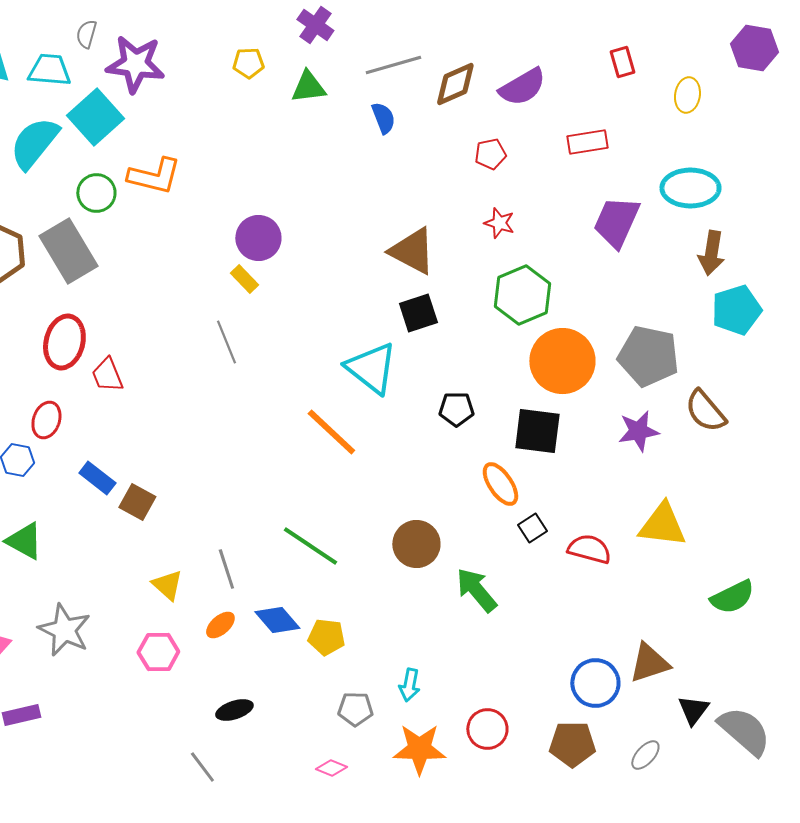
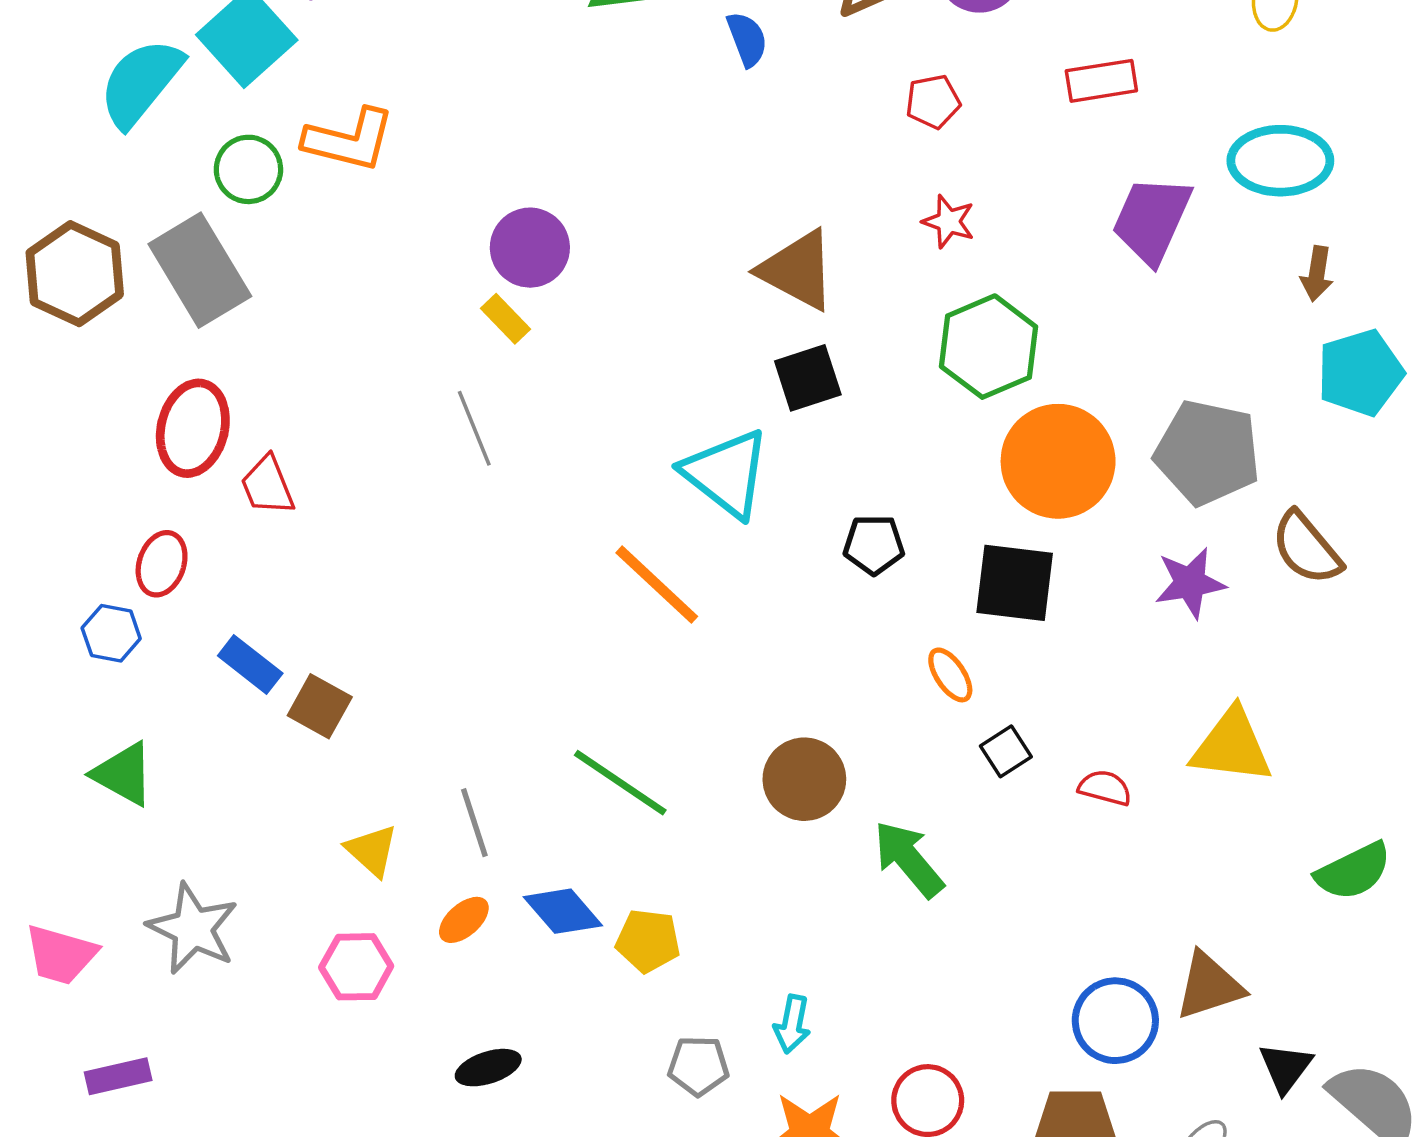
brown arrow: (711, 253) -> (1317, 274), size x0.7
orange ellipse: (500, 484) -> (950, 675), size x0.7
red semicircle: (589, 549) -> (1105, 788), size x0.7

